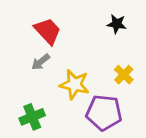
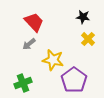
yellow cross: (124, 75) -> (88, 39), moved
purple pentagon: (104, 113) -> (74, 80), turned 30

